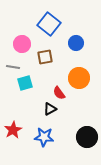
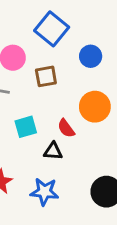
cyan square: (25, 83) -> (26, 127), moved
black triangle: (50, 109) -> (53, 151), turned 32

